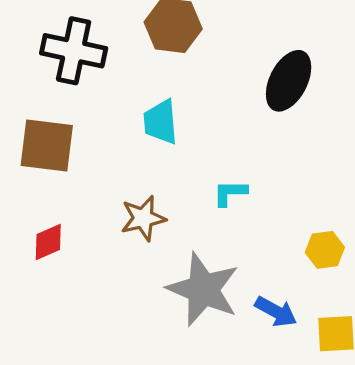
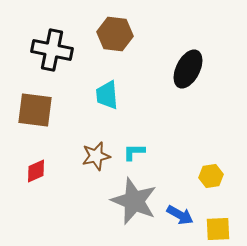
cyan L-shape: (230, 193) -> (134, 152), moved

